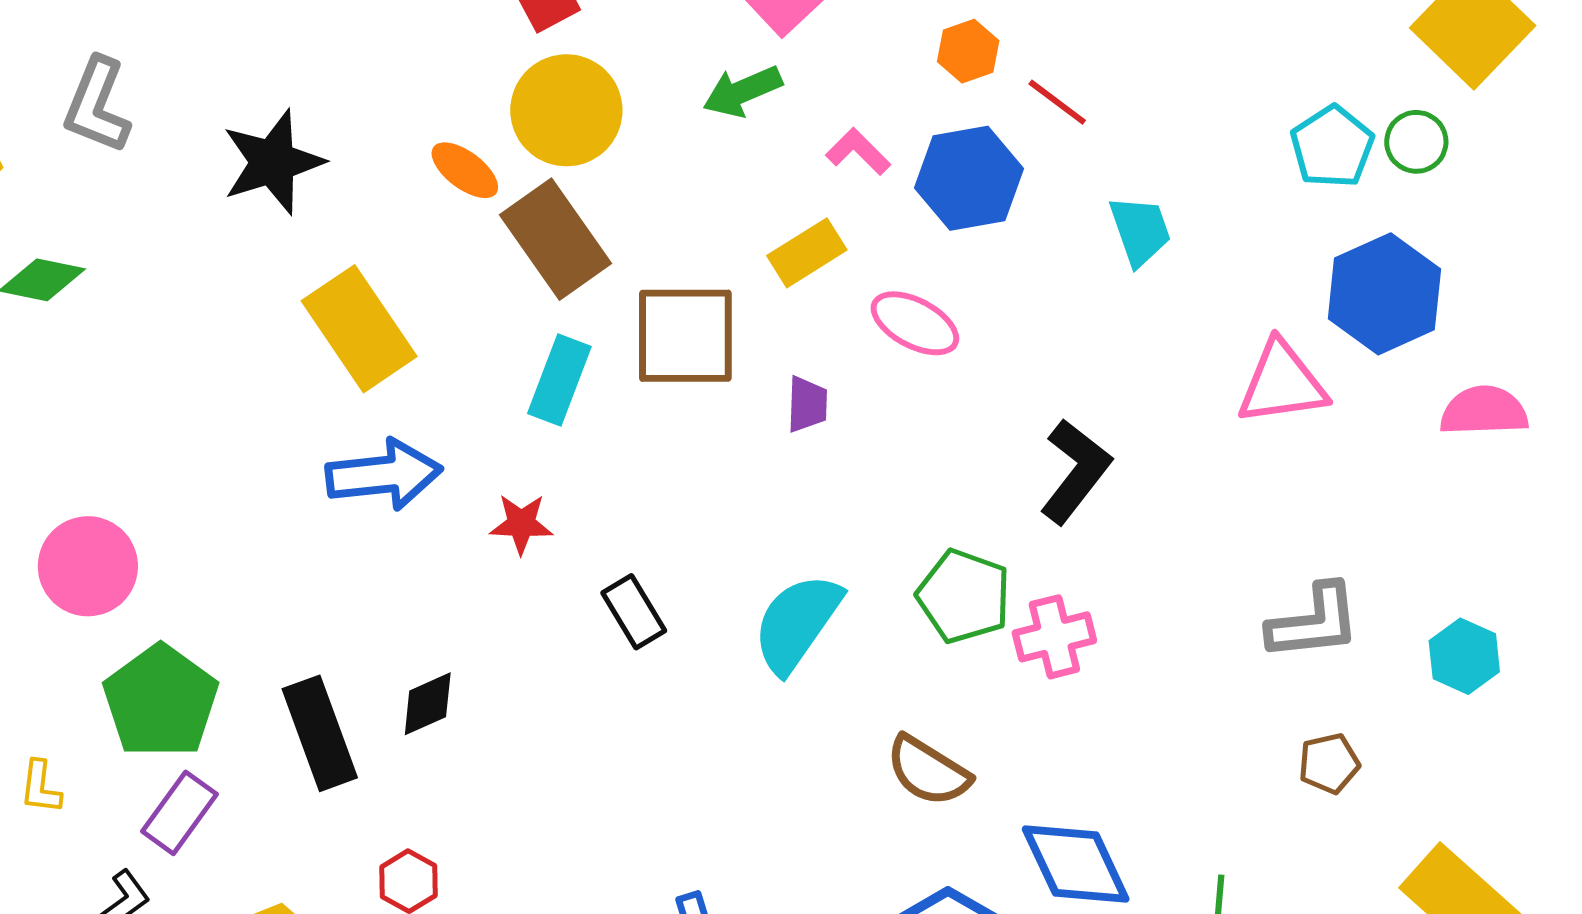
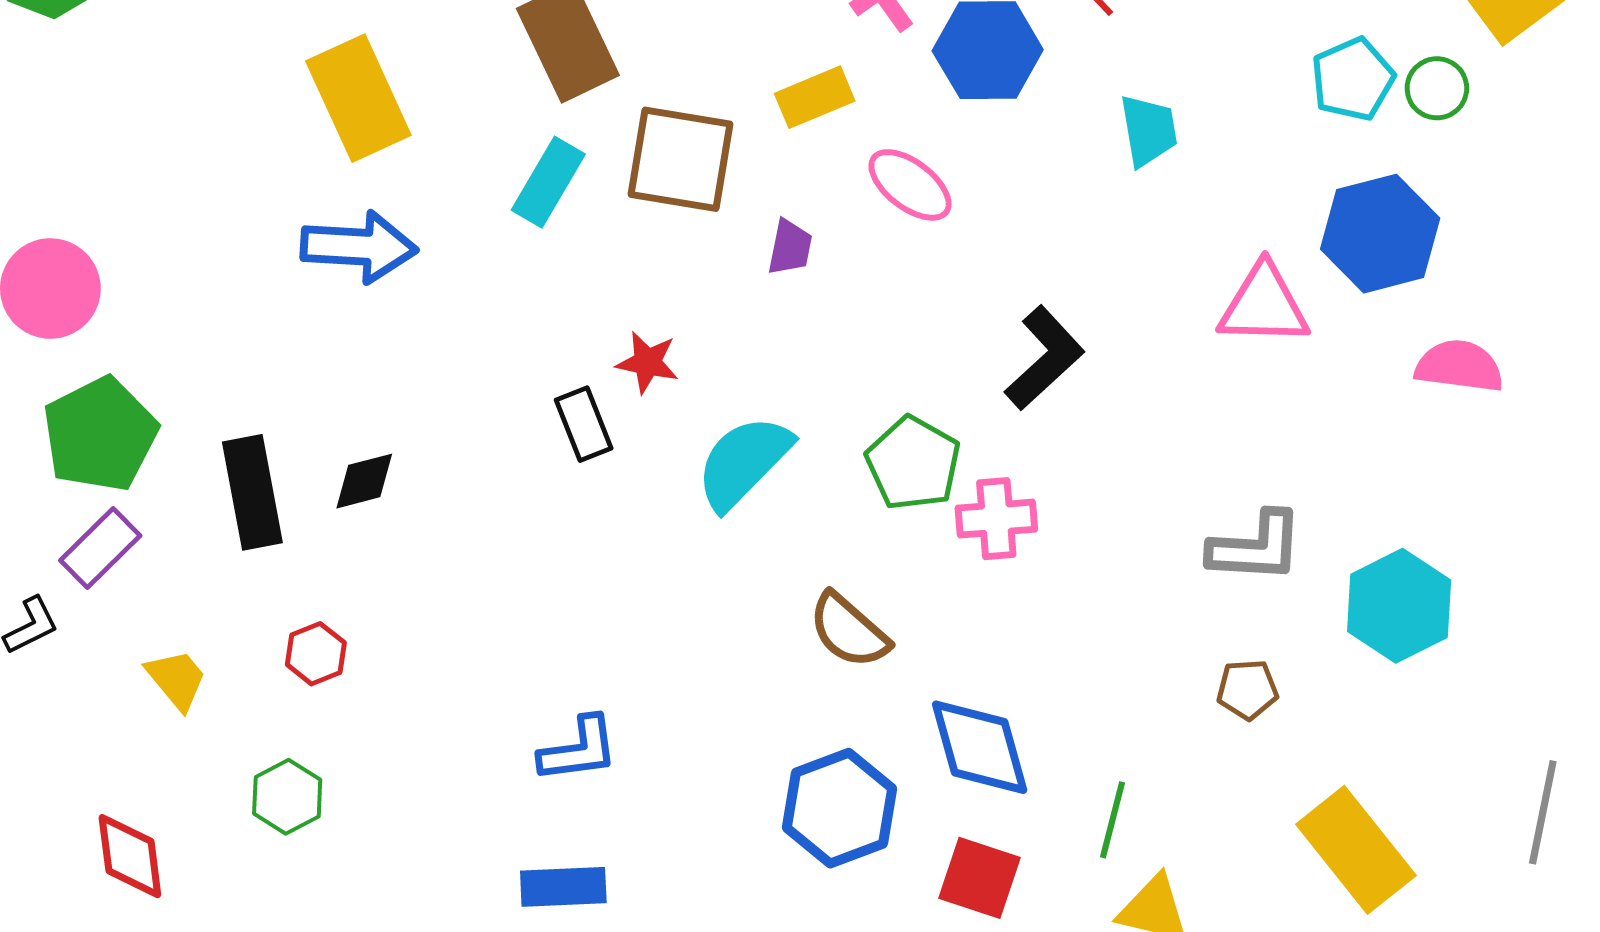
red star: (521, 524) -> (647, 362), moved
cyan hexagon: (1464, 656) -> (1399, 606), size x1.5

